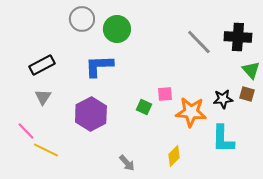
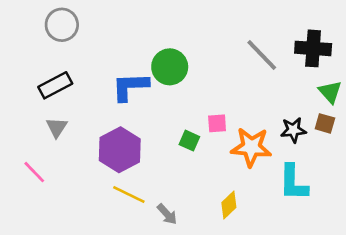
gray circle: (82, 19) -> (62, 25), moved
green circle: (117, 29) -> (170, 67), moved
yellow line: (46, 150) -> (129, 194), moved

